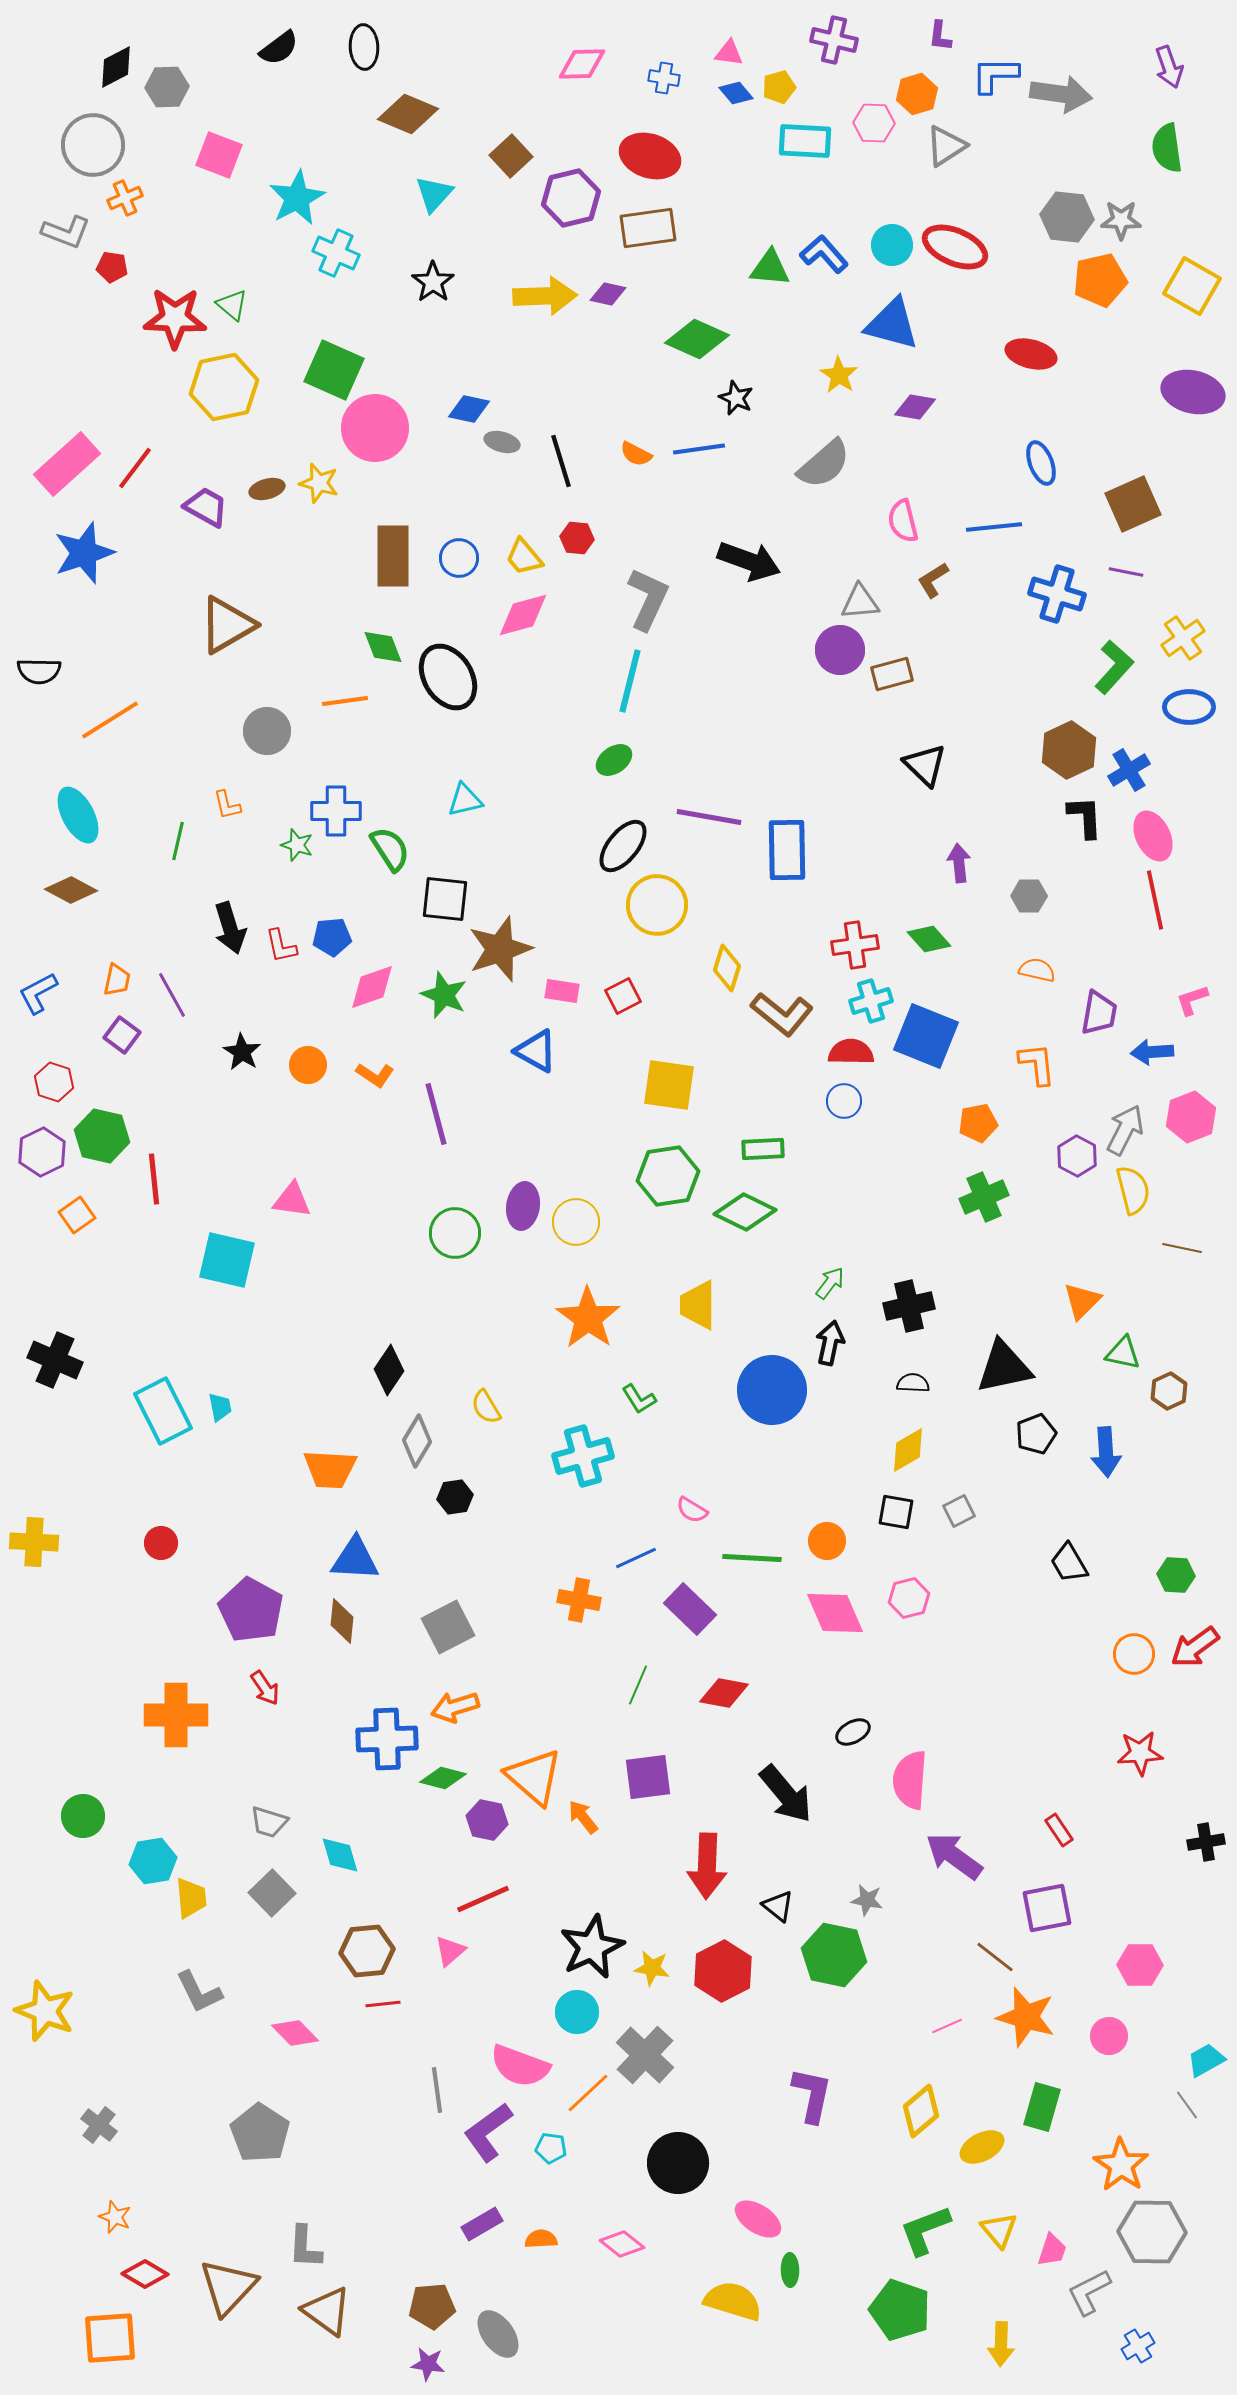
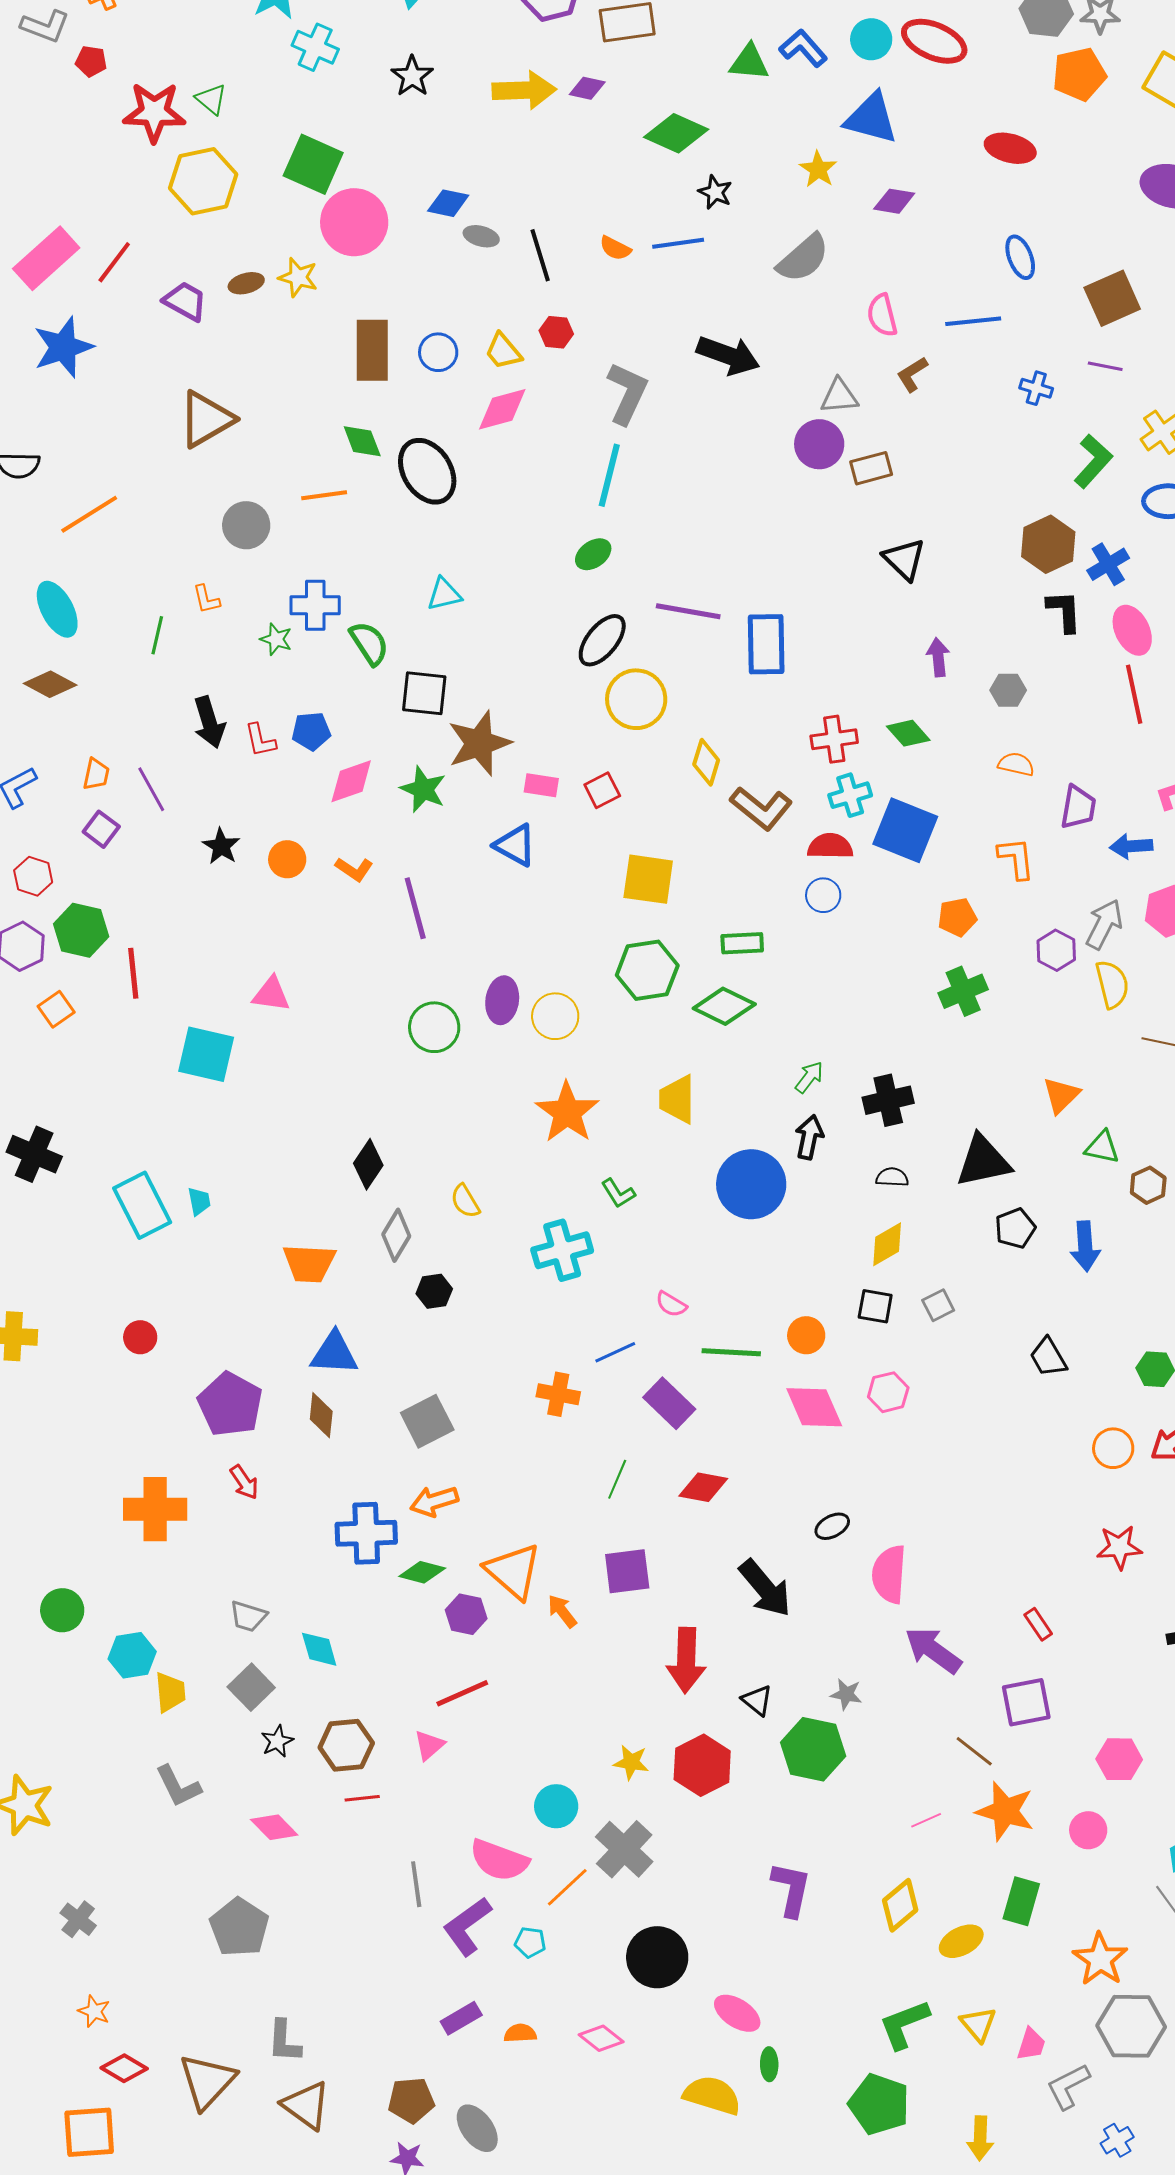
blue cross: (1057, 594) -> (1036, 388), size x0.6
black star: (592, 1947) -> (277, 1741), moved, size x0.5

